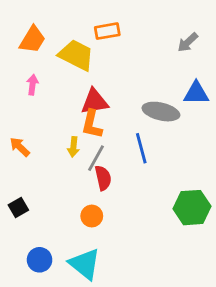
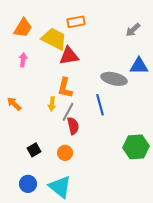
red triangle: (95, 102) -> (69, 56), moved
black square: (18, 208) -> (34, 150), moved

